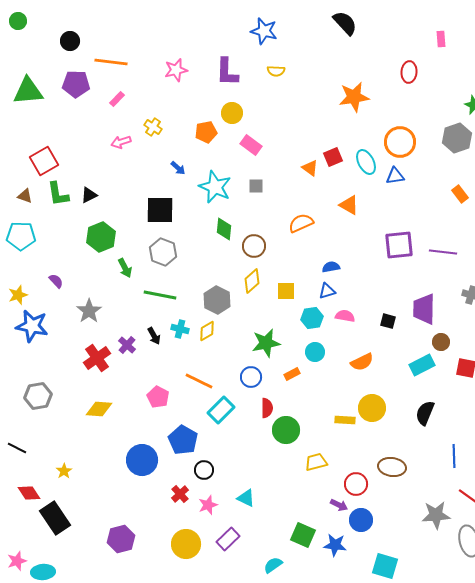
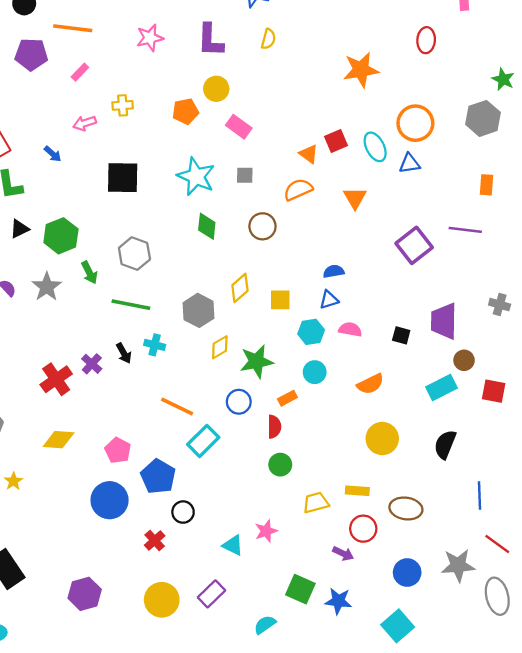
yellow semicircle: (276, 71) -> (268, 39), turned -78
yellow cross: (153, 127) -> (123, 105), turned -36
blue arrow: (178, 168) -> (53, 154), moved
orange rectangle: (460, 194) -> (487, 185), turned 42
black triangle: (89, 195) -> (19, 229), moved
orange triangle: (349, 205) -> (355, 198), turned 30
black square: (160, 210) -> (123, 178), moved
orange semicircle: (301, 223) -> (298, 190), moved
purple square: (399, 245) -> (414, 245), turned -32
brown circle: (254, 246) -> (262, 226), moved
purple line: (443, 252) -> (465, 230), moved
gray star: (89, 311) -> (47, 287), moved
yellow diamond: (207, 331) -> (220, 347), moved
pink pentagon: (158, 397) -> (118, 450), moved
red semicircle: (267, 408) -> (274, 427), moved
yellow rectangle: (345, 420) -> (357, 491), moved
green circle: (286, 430) -> (280, 465), size x0.7
yellow star: (64, 471) -> (14, 481), moved
pink star: (208, 505) -> (266, 531), moved
blue circle: (361, 520) -> (407, 573), moved
cyan square: (385, 566) -> (398, 626), turned 32

